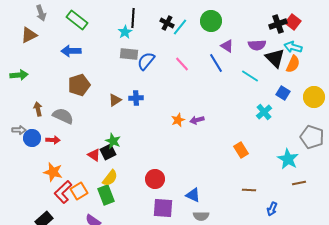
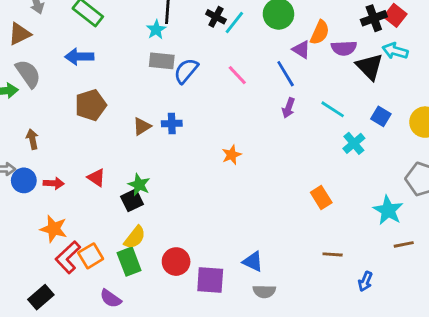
orange semicircle: (293, 64) -> (320, 32), moved
cyan line: (250, 76) -> (333, 109), moved
gray semicircle: (63, 116) -> (28, 74), moved, turned 30
purple arrow: (197, 120) -> (288, 108), moved, turned -56
red triangle: (94, 155) -> (96, 178), moved
red circle: (155, 179) -> (176, 262), moved

